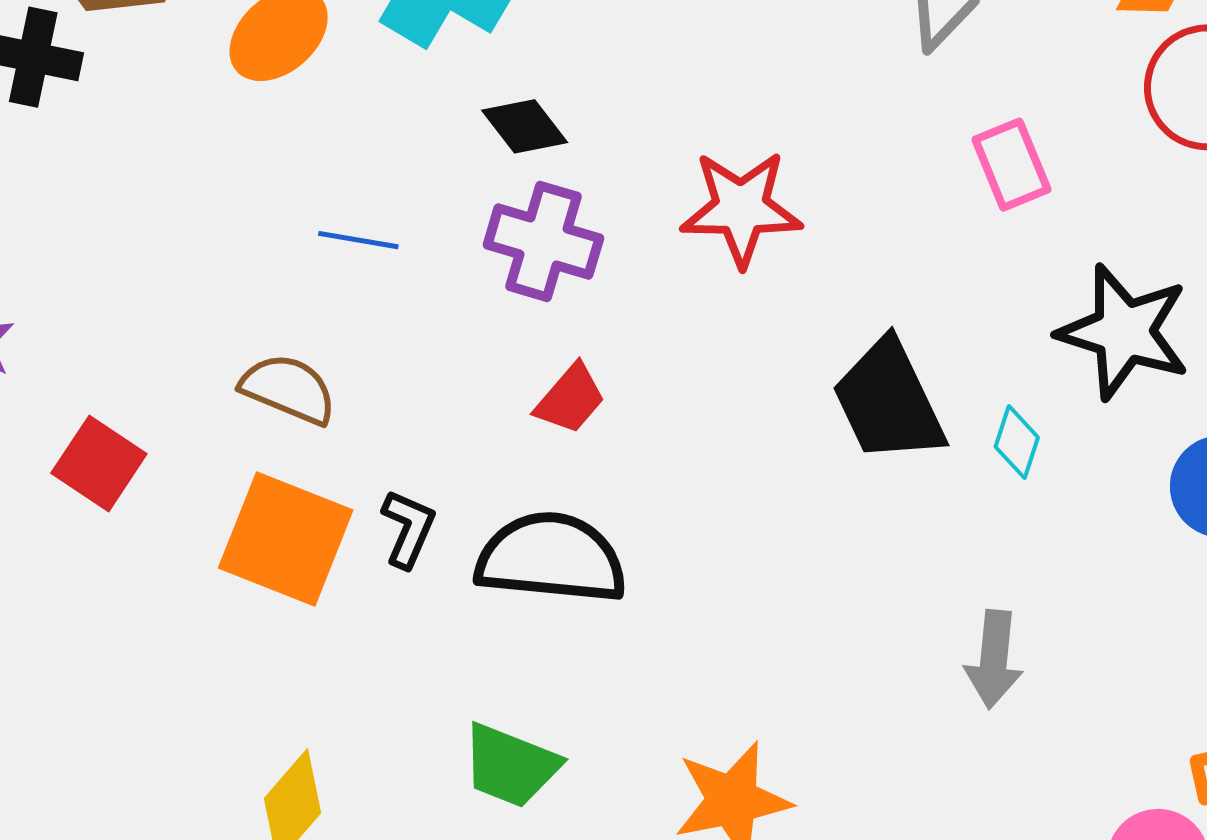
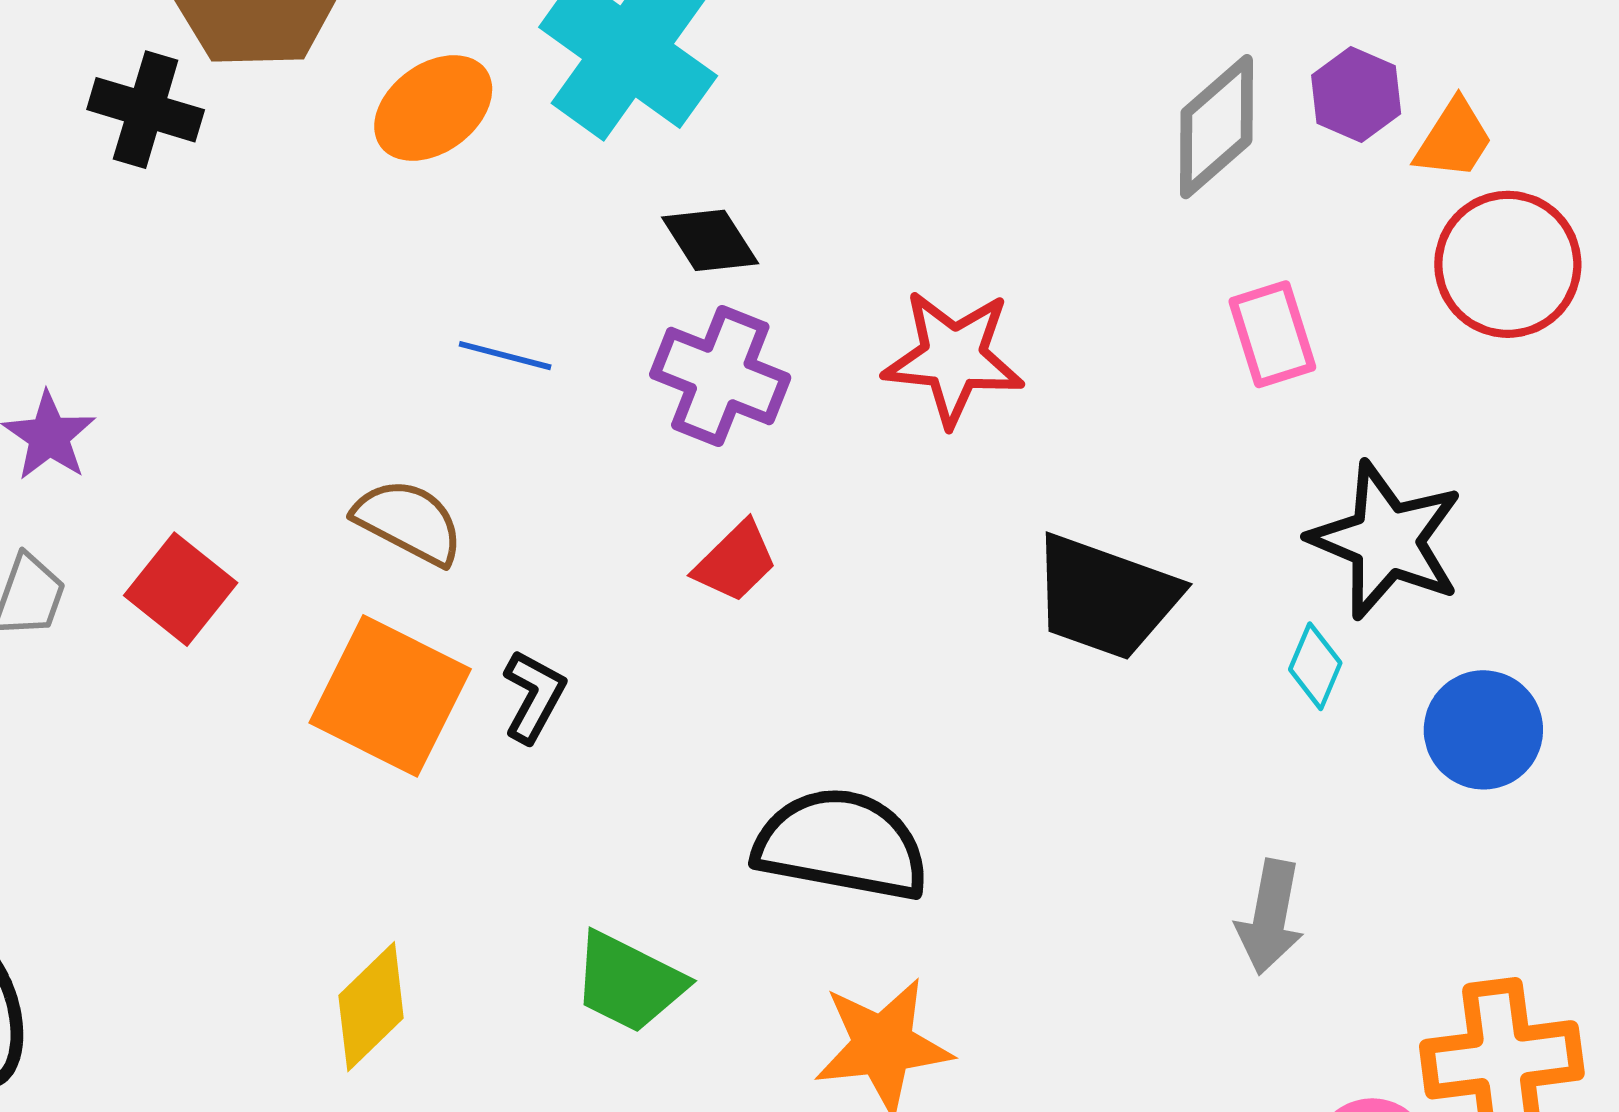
black trapezoid: (889, 401) -> (1105, 597), turned -50
cyan diamond: (1017, 442) -> (1315, 666), moved
black semicircle: (551, 558) -> (841, 845), moved
gray arrow: (994, 659) -> (1270, 917), moved

